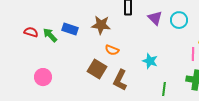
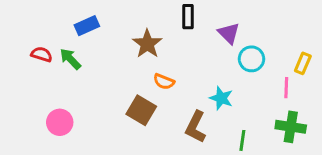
cyan circle: (179, 20) -> (251, 59), moved
brown star: (101, 25) -> (147, 44), turned 30
blue rectangle: (70, 29) -> (87, 26), moved, turned -42
brown L-shape: (120, 80) -> (196, 127), moved

